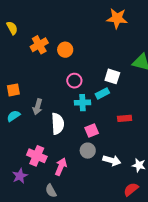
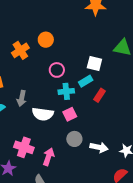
orange cross: (39, 45) -> (20, 50), moved
red rectangle: (125, 118) -> (100, 95), moved, turned -48
white semicircle: (58, 124) -> (43, 114), turned 105
pink square: (92, 131) -> (70, 114), moved

